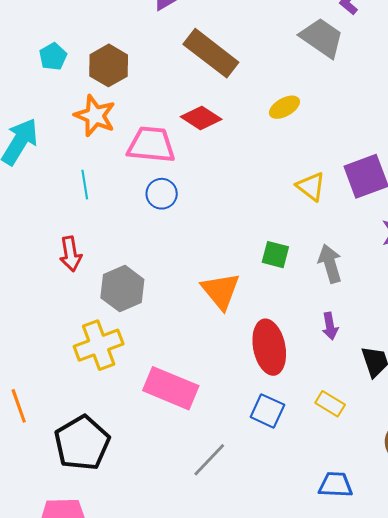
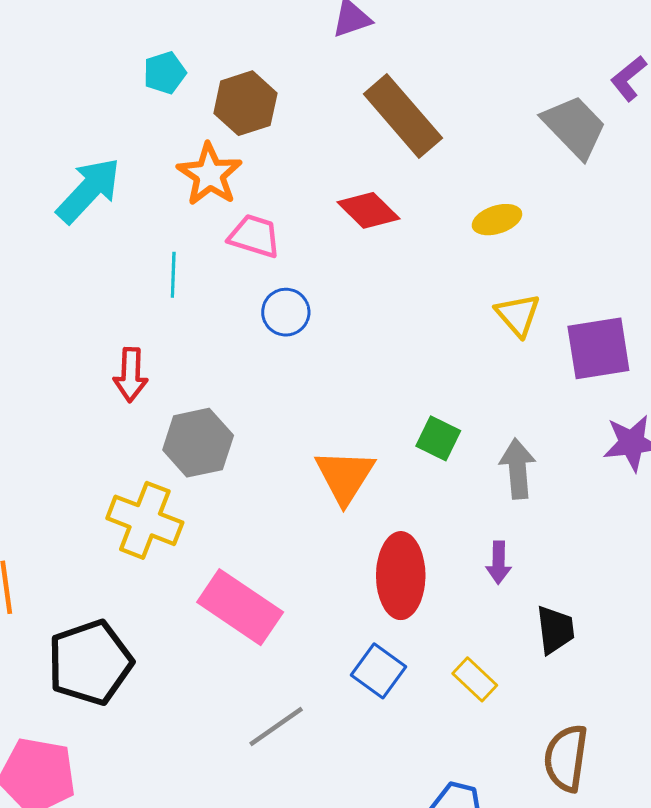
pink trapezoid: (151, 145) -> (254, 236), moved, size x0.7
yellow triangle: (311, 186) -> (518, 315), moved
yellow cross: (99, 345) -> (145, 520), turned 30

